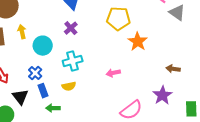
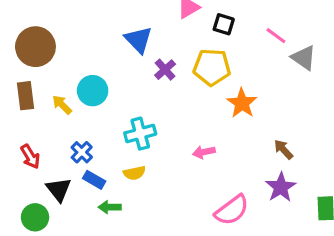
purple cross: (71, 28) -> (165, 70), moved
yellow arrow: (22, 32) -> (62, 105), moved, turned -32
cyan circle: (43, 46) -> (93, 91), moved
brown arrow: (173, 69) -> (283, 149), moved, turned 40
blue rectangle: (43, 91) -> (94, 180), turned -40

